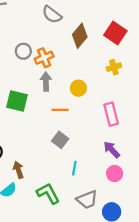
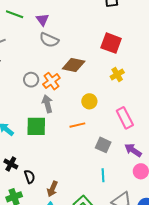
brown diamond: (80, 36) -> (74, 65), moved, turned 75
gray arrow: (46, 82) -> (47, 104), moved
gray square: (60, 140) -> (103, 145), moved
brown arrow: (18, 170) -> (52, 189), turned -126

